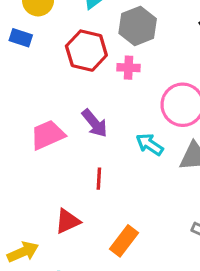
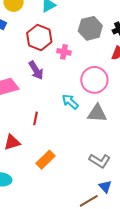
gray hexagon: (138, 26) -> (90, 28), moved
purple arrow: (95, 123) -> (36, 70), moved

